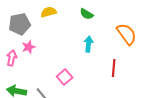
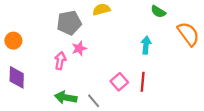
green semicircle: (87, 14) -> (158, 12), moved
red line: (114, 68) -> (143, 82), moved

